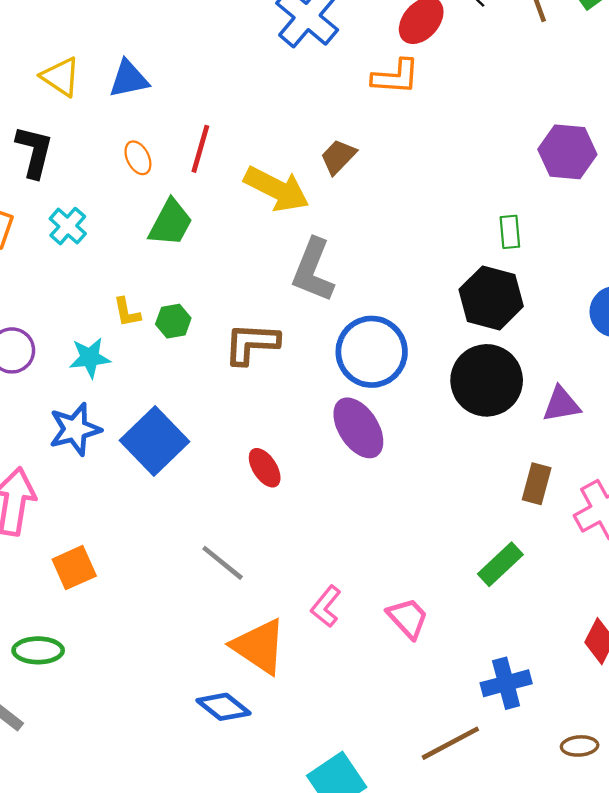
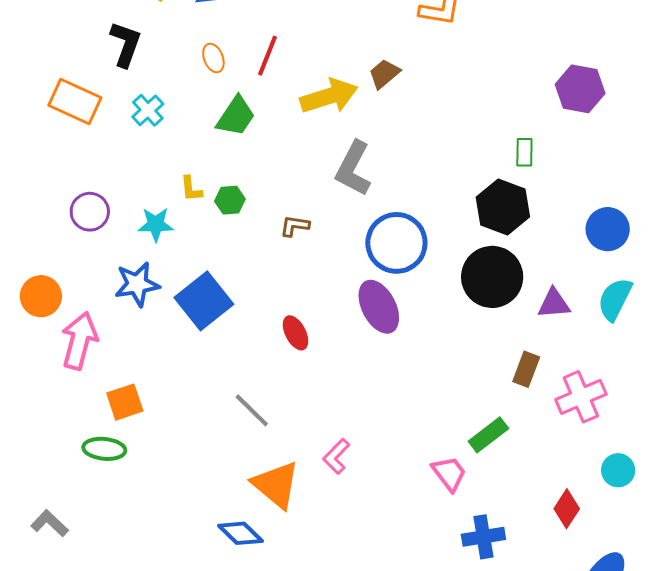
yellow arrow: (277, 189) -> (329, 96), turned -50
brown L-shape: (251, 344) -> (295, 226), size x0.6
pink trapezoid: (408, 618) -> (449, 473), moved
green ellipse: (38, 650) -> (104, 449), moved

